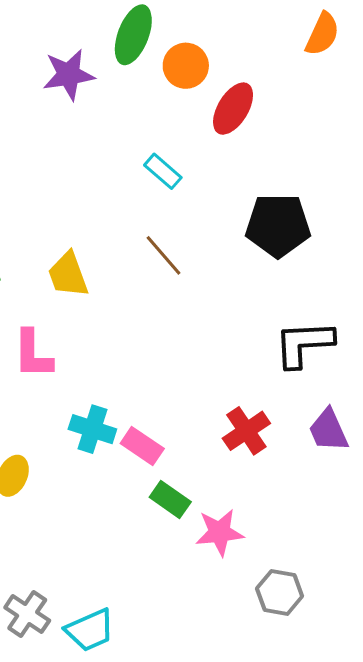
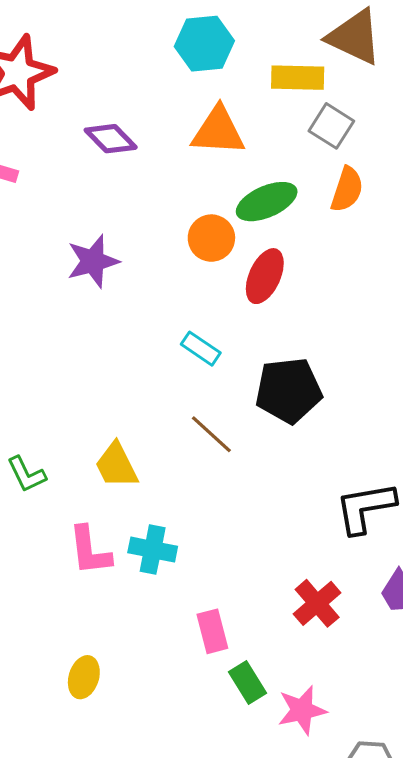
green ellipse: (133, 35) -> (267, 202), moved, turned 52
black pentagon: (278, 225) -> (289, 390), moved
cyan cross: (92, 429) -> (153, 550), moved
pink rectangle: (142, 446) -> (212, 631), turned 48
green rectangle: (170, 499) -> (248, 683), turned 30

